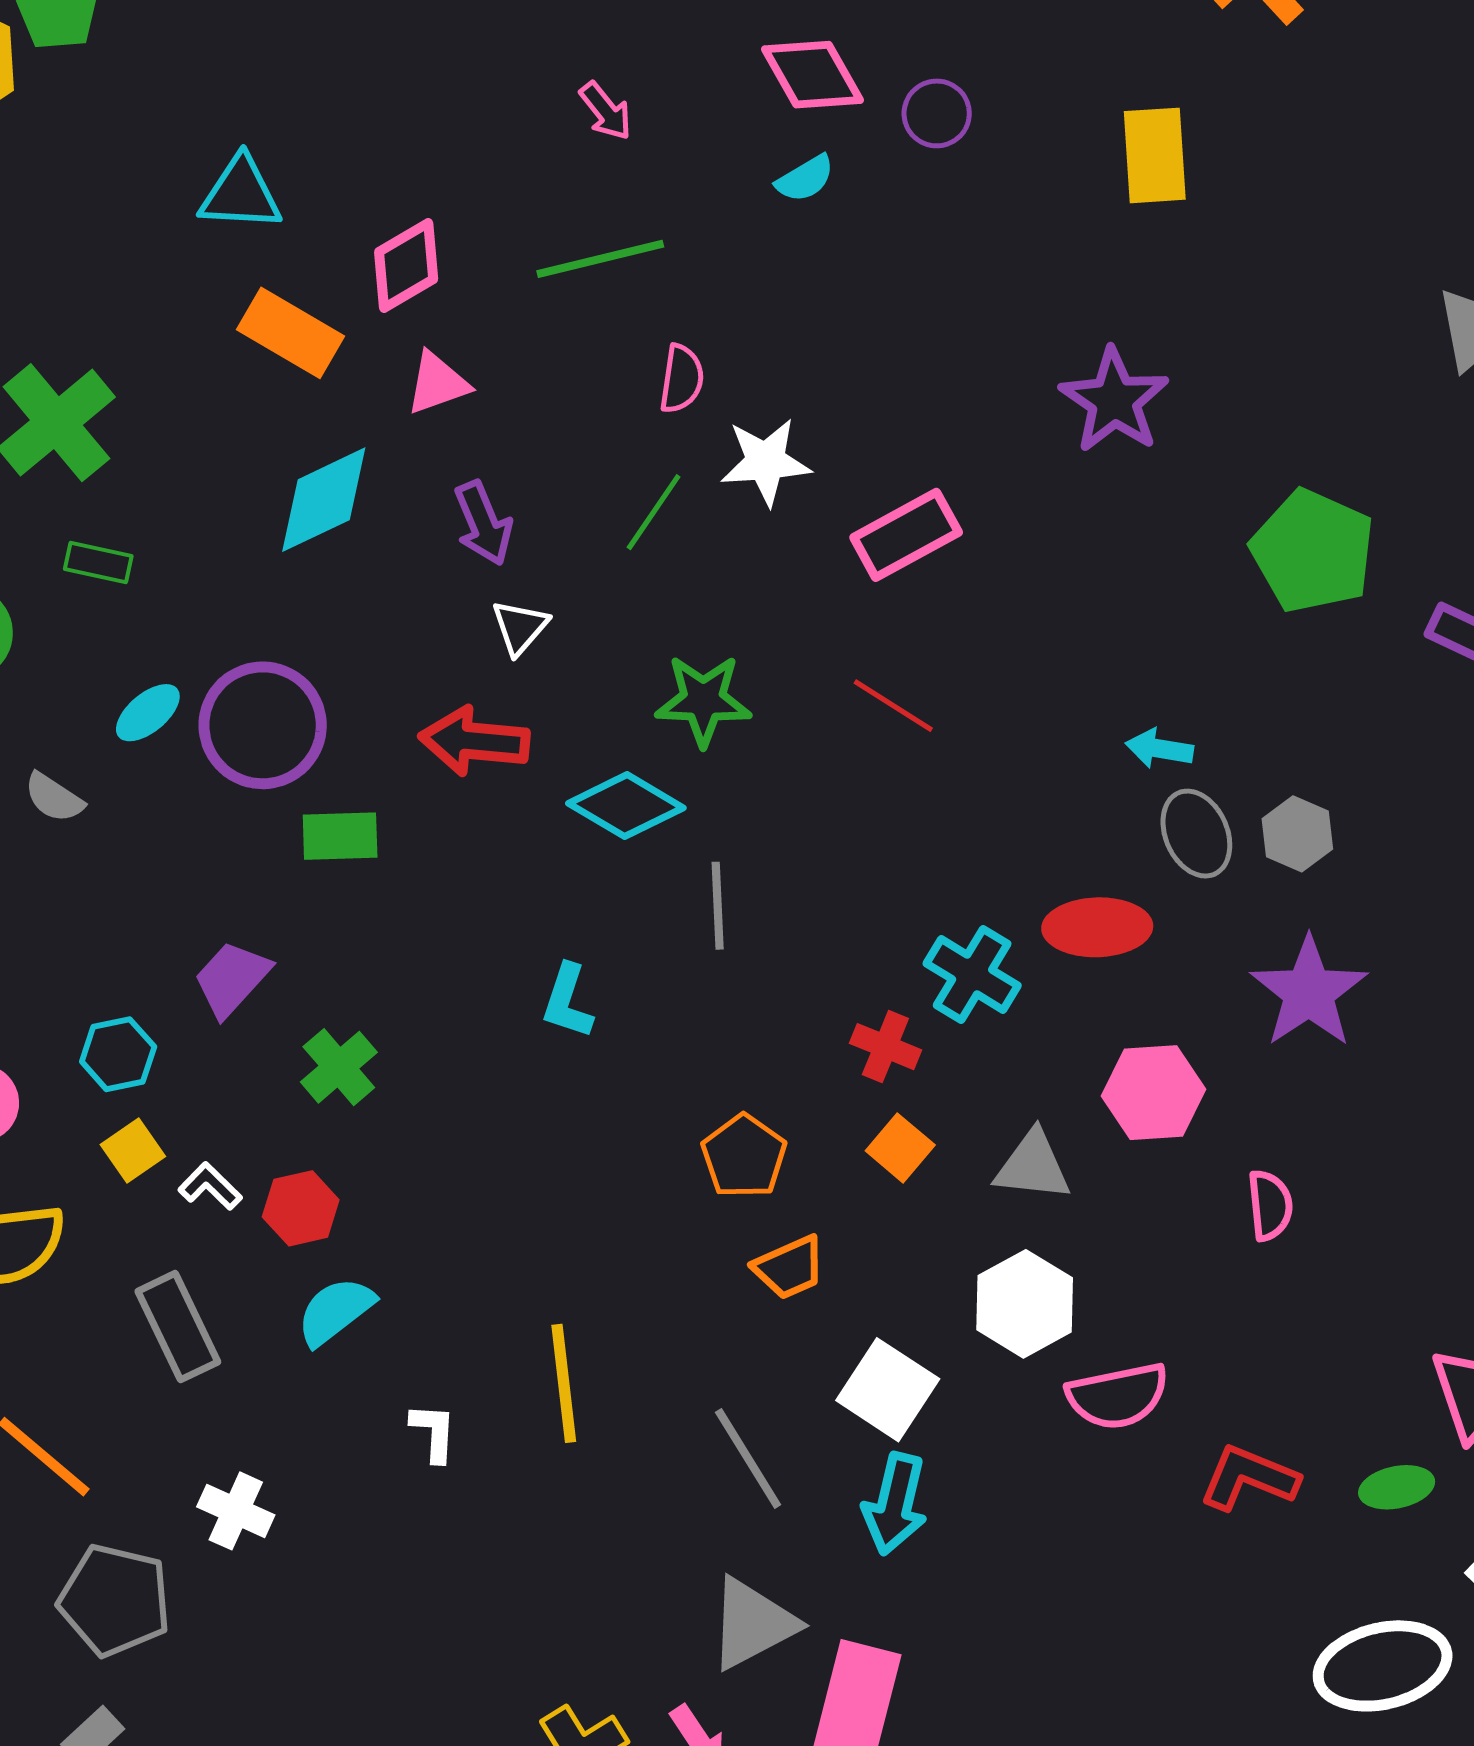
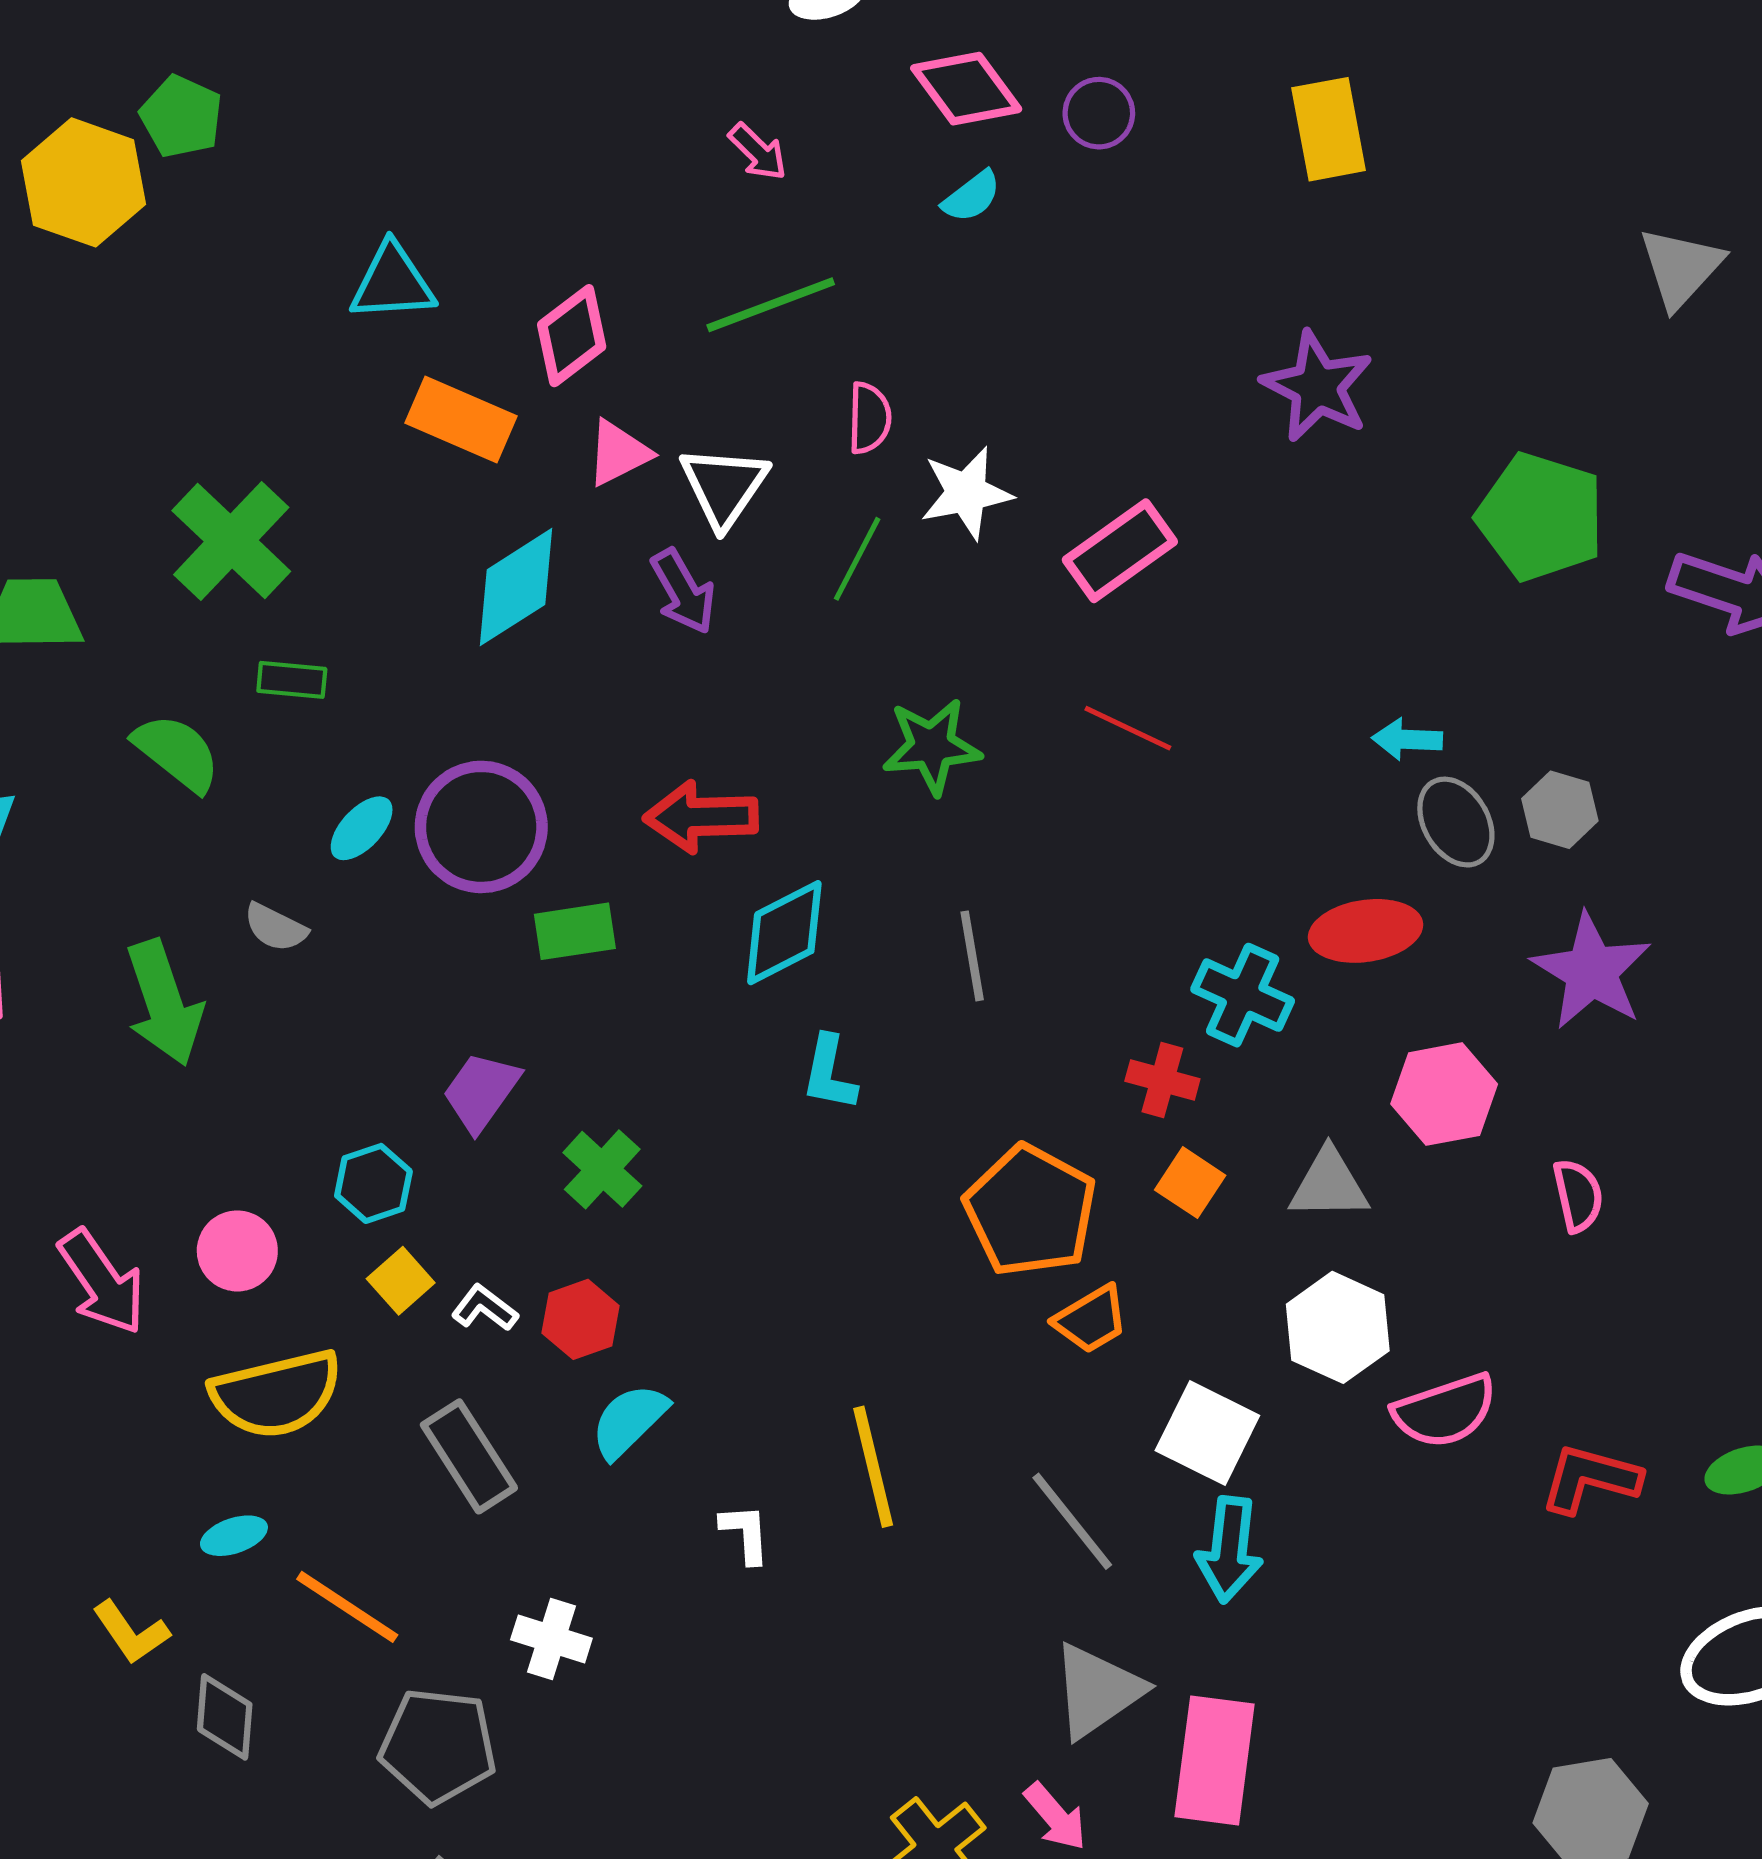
white triangle: (520, 627) -> (724, 486), moved, size x1.5
cyan diamond: (626, 806) -> (784, 933), moved, turned -51
orange pentagon: (744, 1156) -> (1030, 1211), size x1.5

